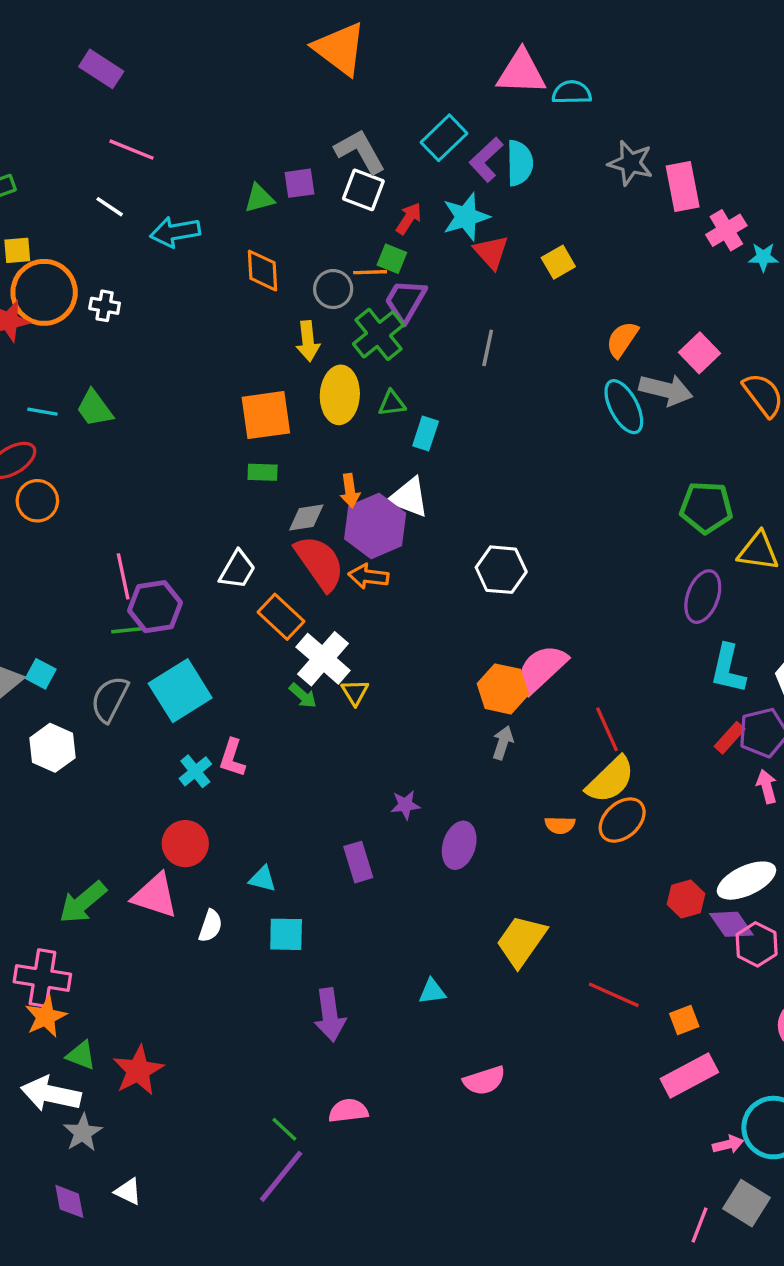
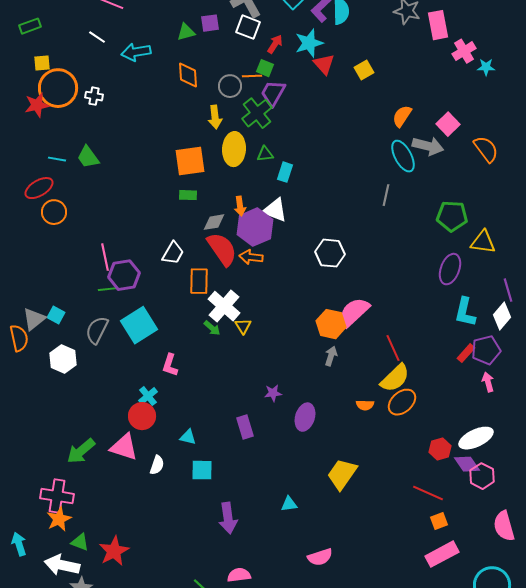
gray line: (488, 348) -> (386, 195), moved
orange rectangle: (281, 617) -> (199, 281), turned 48
cyan cross: (195, 771) -> (148, 396), moved
red line: (614, 995) -> (428, 493), moved

